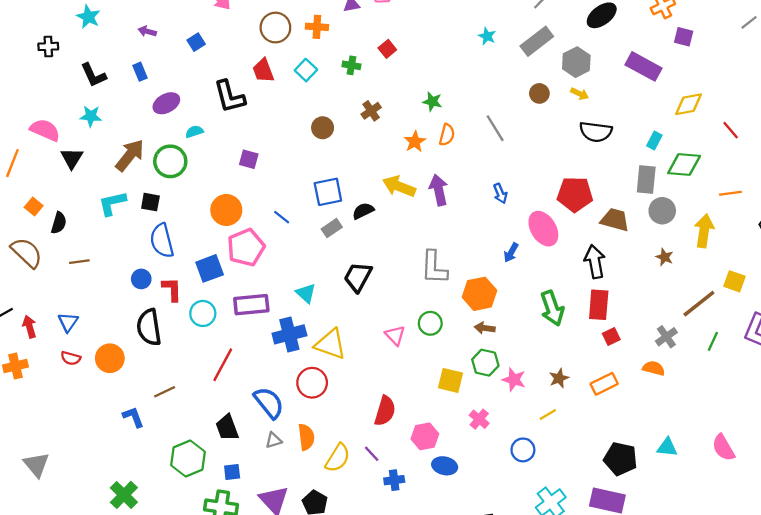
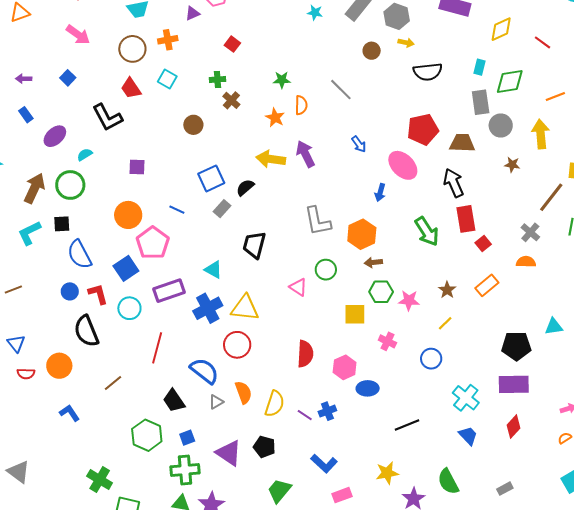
green cross: (351, 65) -> (217, 79), moved
blue L-shape: (133, 417) -> (70, 413), moved
purple line: (372, 454) -> (305, 415), moved

